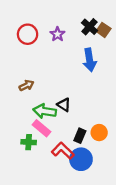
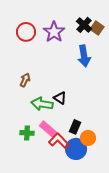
purple star: (57, 34) -> (54, 32), size x1.5
brown arrow: (26, 86) -> (25, 80), turned -40
pink rectangle: (41, 128) -> (48, 129), moved
orange circle: (99, 133) -> (88, 138), moved

